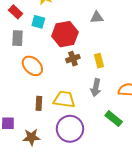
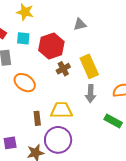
yellow rectangle: (99, 61) -> (89, 66), size x1.6
purple circle: (70, 129) -> (58, 140), moved

